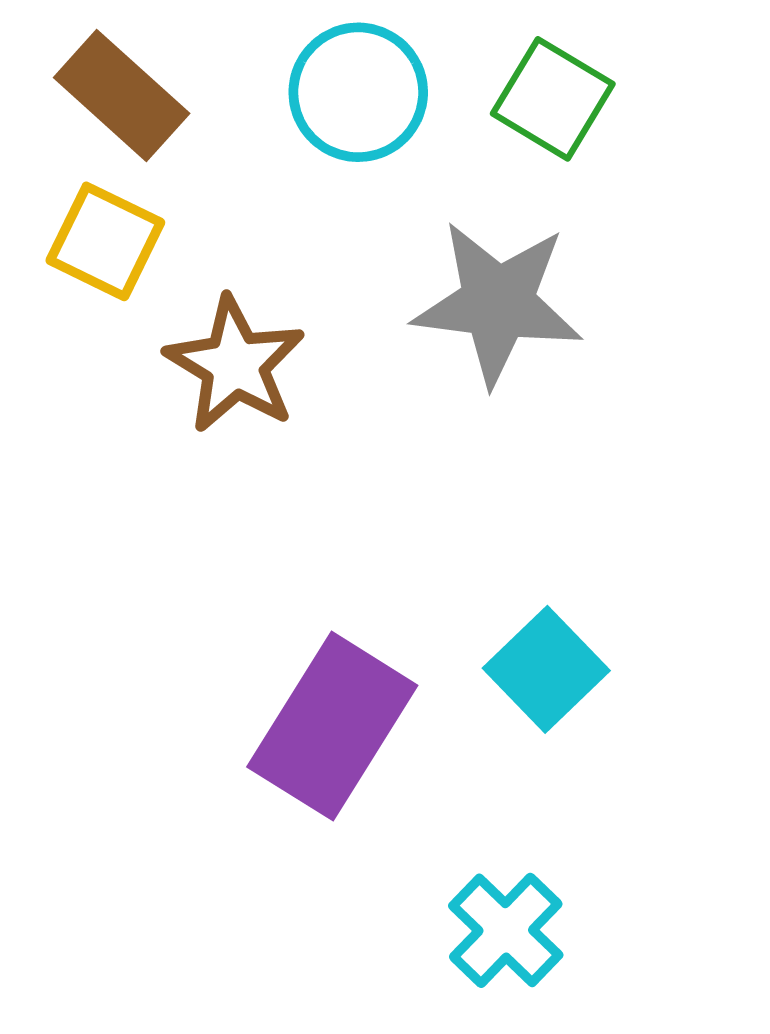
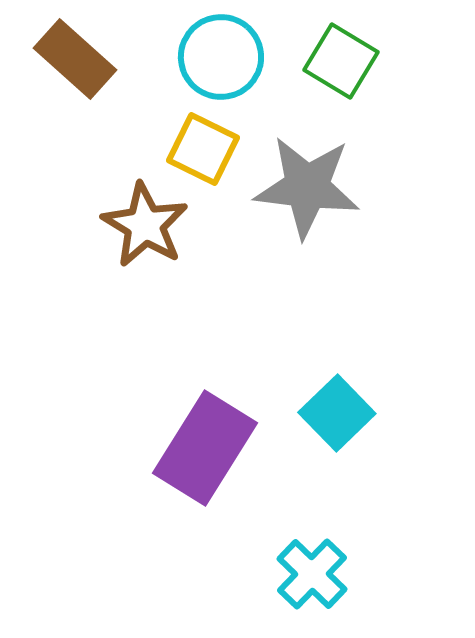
yellow square: (105, 241) -> (203, 149), moved

